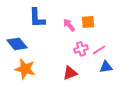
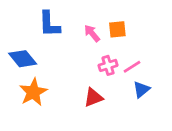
blue triangle: (106, 67) -> (141, 89), turned -32
orange star: (25, 69) -> (33, 92), turned 30

